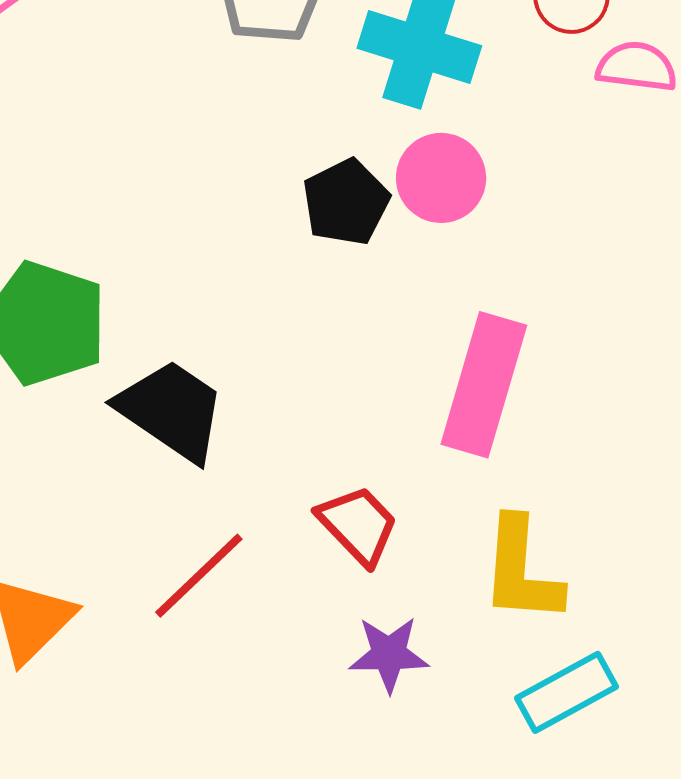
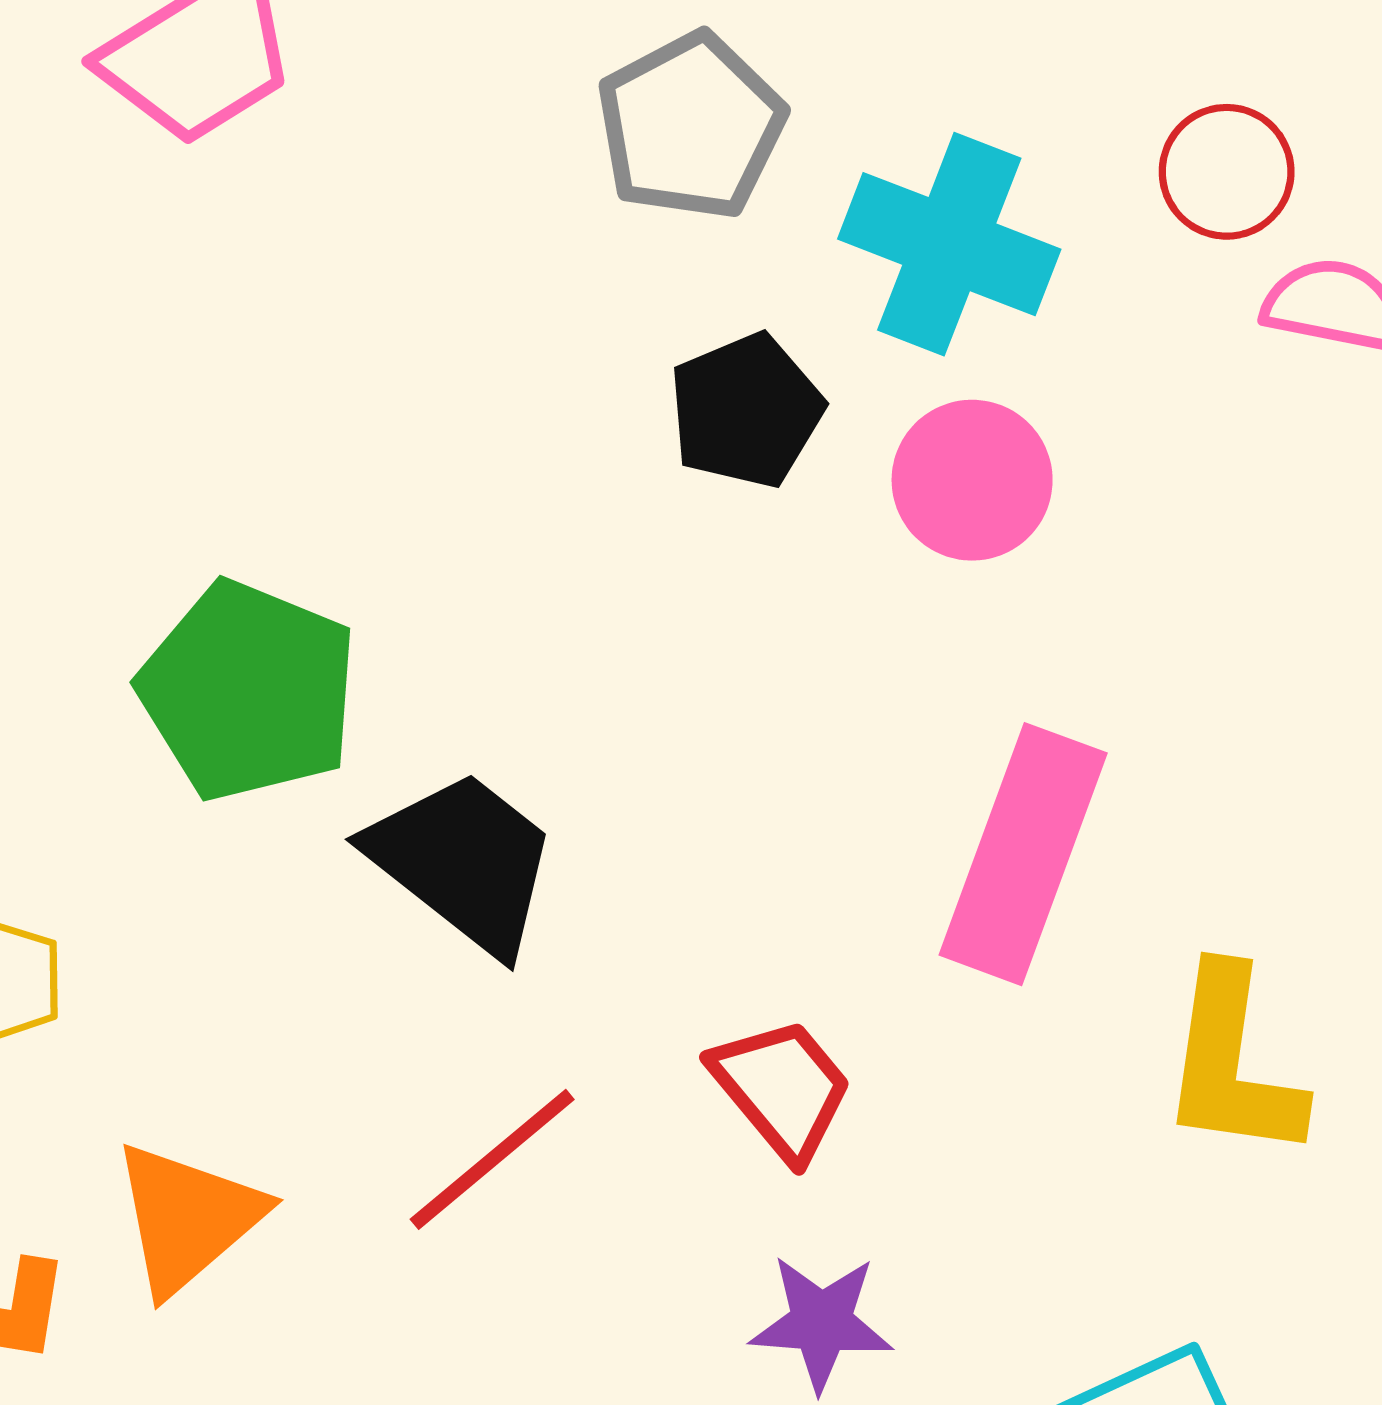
black pentagon: (346, 202) -> (746, 411), moved
yellow L-shape: (521, 570) -> (1232, 1064), moved

